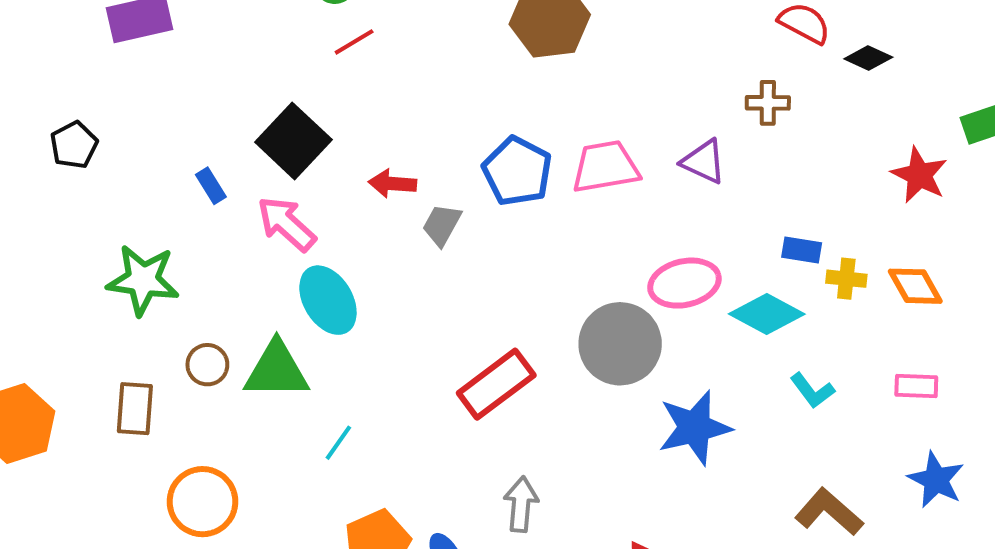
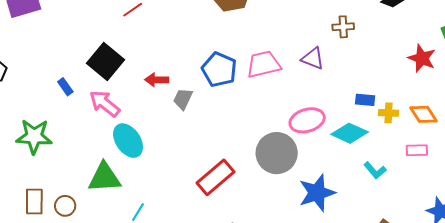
brown circle: (207, 365) -> (65, 206), moved
pink rectangle: (916, 386) -> (417, 150), moved

